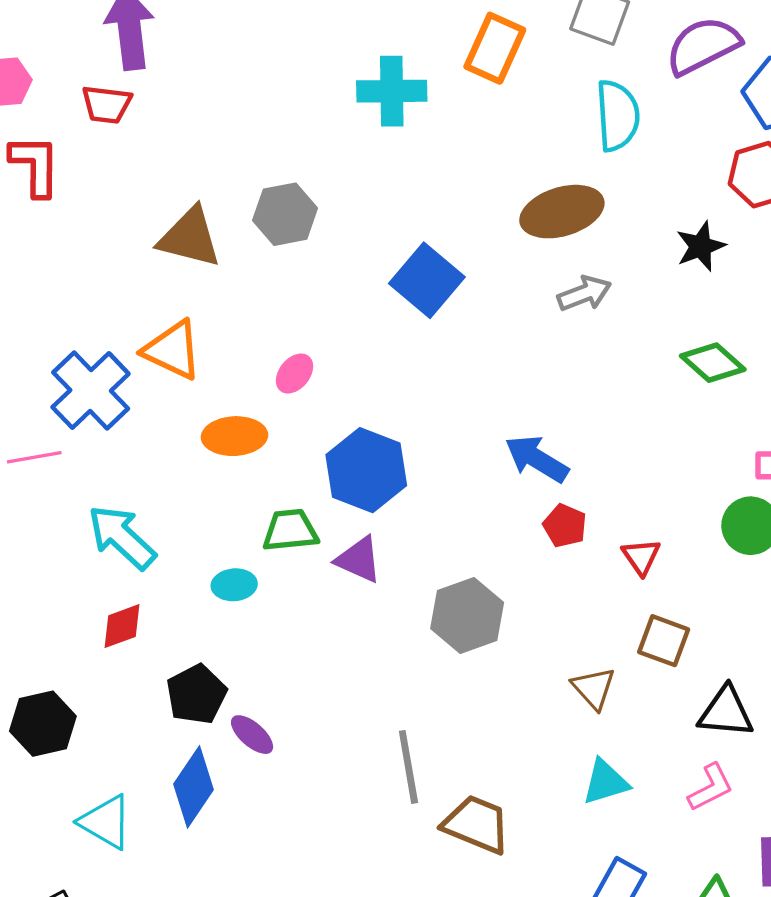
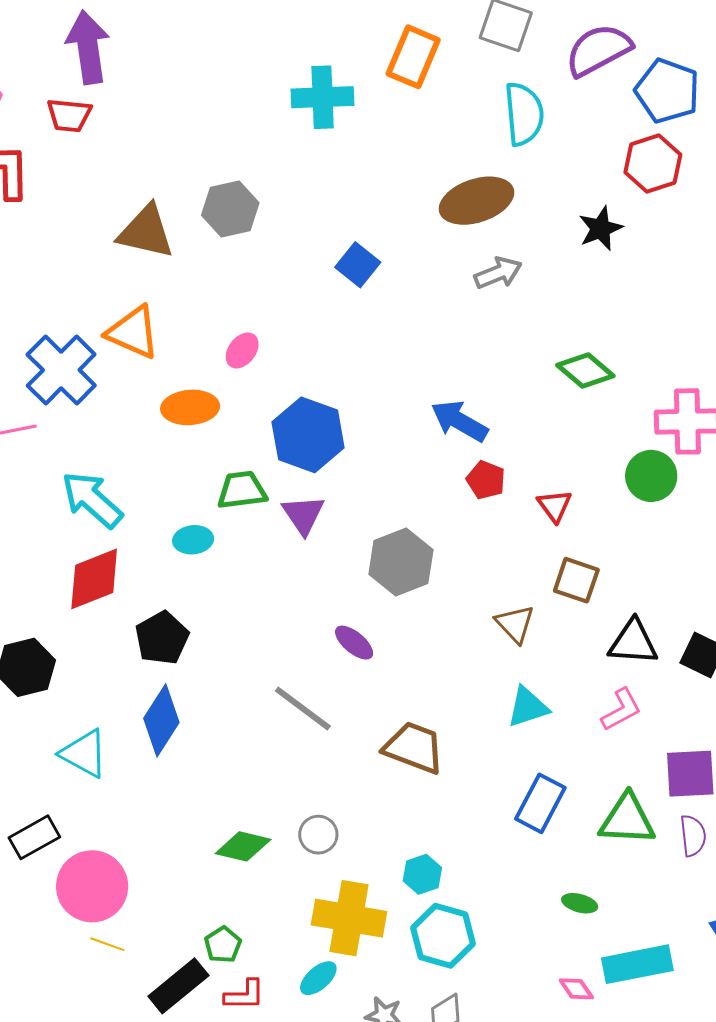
blue square: (427, 280) -> (358, 265), size x0.7
green diamond: (713, 363) -> (585, 370), moved
purple triangle: (359, 560) -> (303, 515), turned 33
red diamond: (122, 626) -> (94, 579), size x1.5
purple ellipse: (252, 735) -> (354, 643), moved
gray line: (408, 767) -> (303, 708), moved, turned -42

